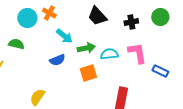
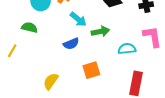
cyan semicircle: (109, 54) -> (127, 49), moved
orange square: (88, 73) -> (91, 70), moved

